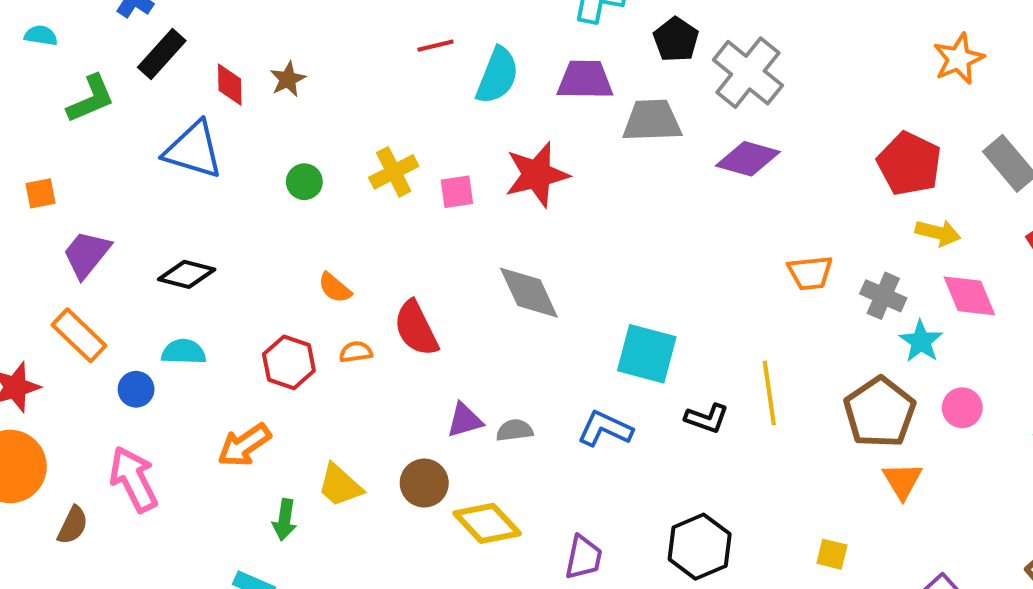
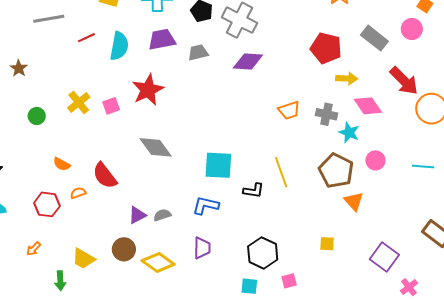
gray trapezoid: (652, 121) -> (198, 53), size x0.7
orange arrow: (244, 445) -> (34, 249), size x0.6
purple trapezoid: (583, 557) -> (202, 248), moved

